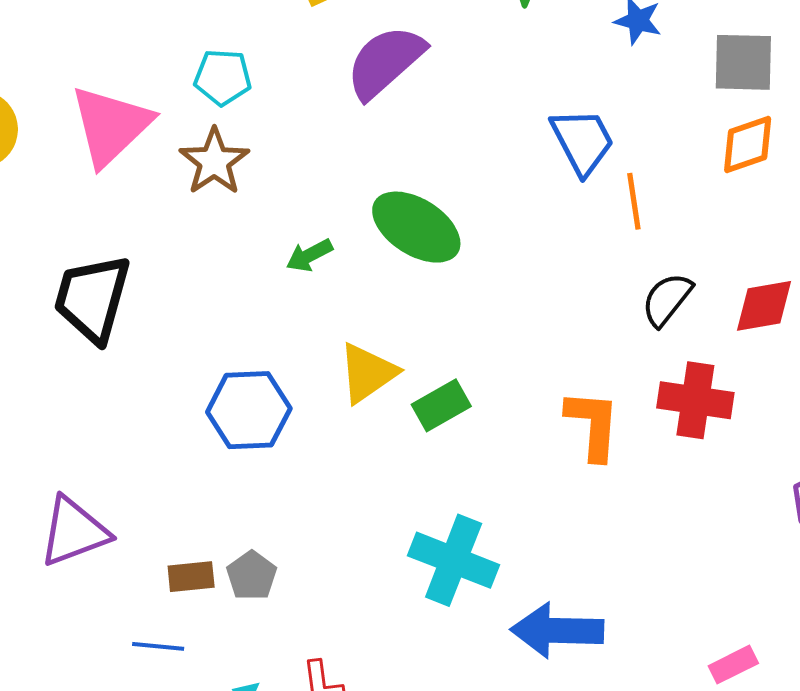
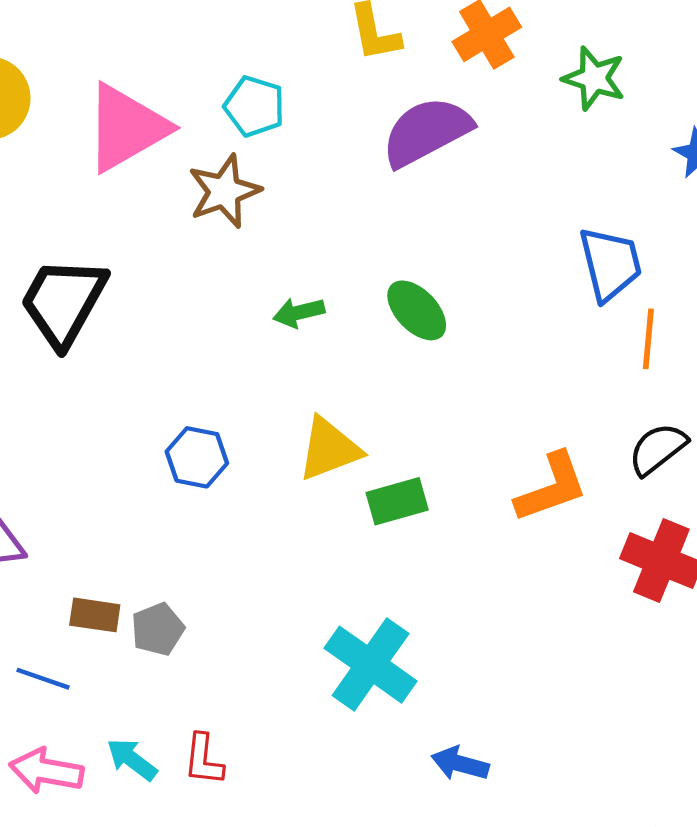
green ellipse: (416, 227) -> (417, 310), size x0.7
blue hexagon: (249, 410) -> (197, 457), size x0.7
orange L-shape: (593, 425) -> (551, 487), moved, turned 52
blue arrow: (557, 630) -> (460, 764), size x0.6

